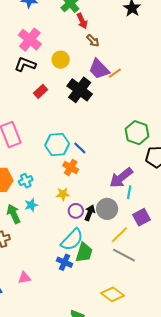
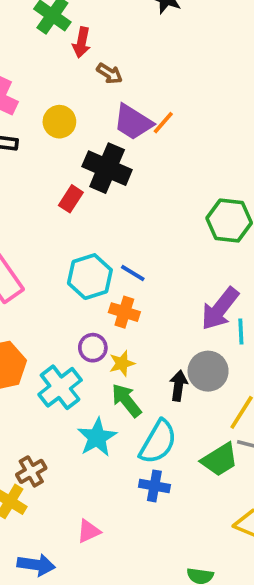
red arrow: (82, 21) -> (82, 42), turned 49
red rectangle: (40, 91) -> (71, 199), moved
cyan cross: (26, 181) -> (60, 387), moved, size x1.6
cyan star: (31, 205) -> (97, 437), moved, size x1.5
purple circle: (76, 211) -> (93, 348), moved
green arrow: (14, 214) -> (126, 400), moved
green trapezoid: (84, 253) -> (220, 460), moved, turned 55

